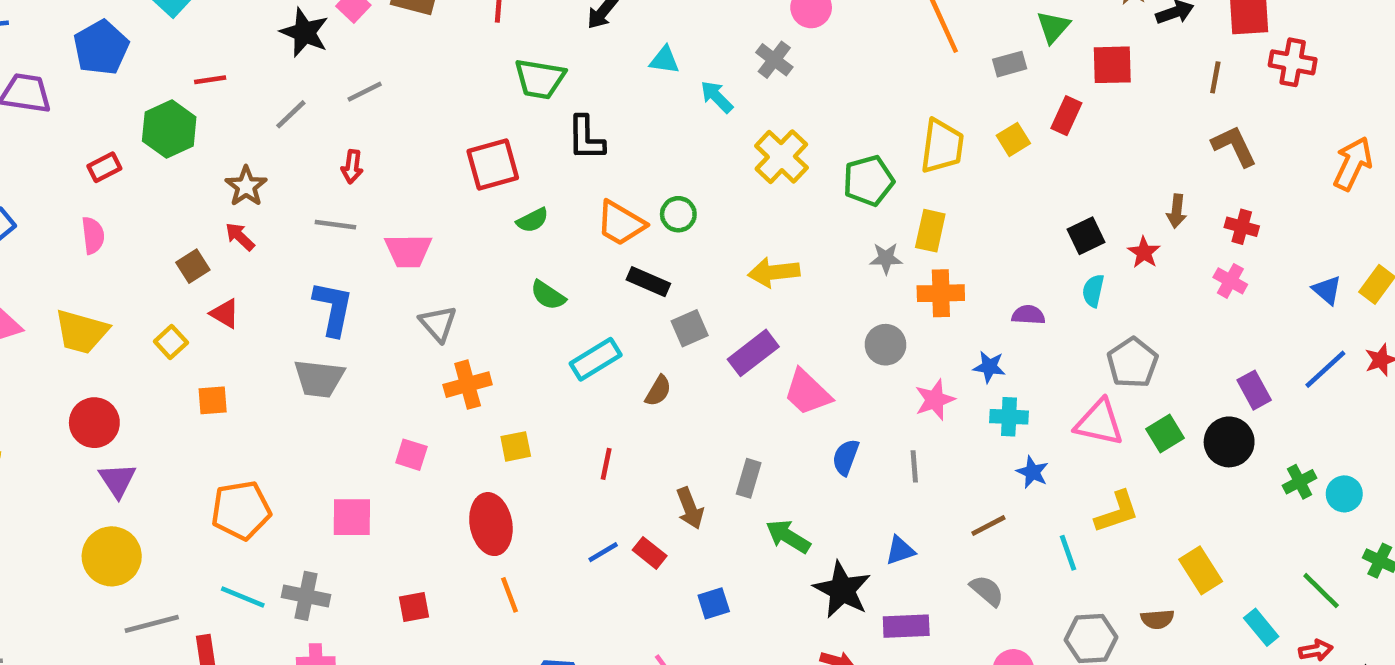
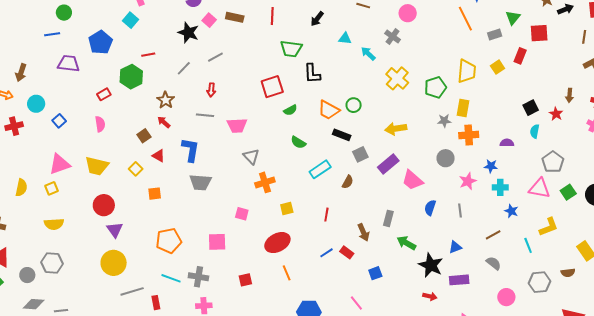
blue L-shape: (333, 308) -> (191, 150), moved
red ellipse: (491, 524) -> (277, 243), turned 75

